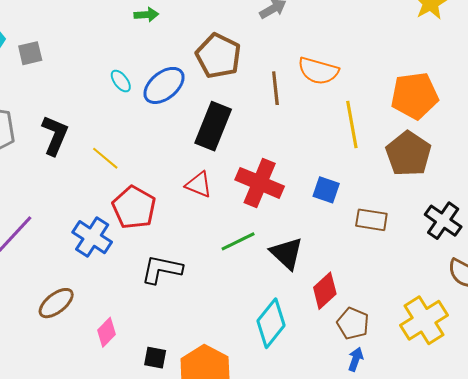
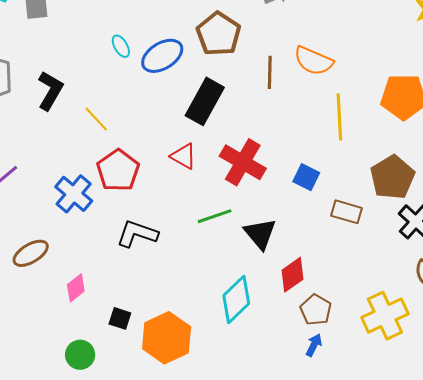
brown pentagon: (408, 154) -> (392, 177), moved

